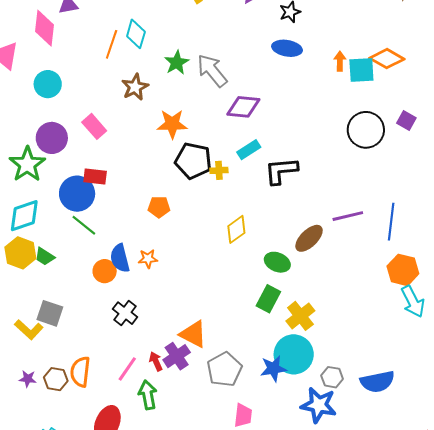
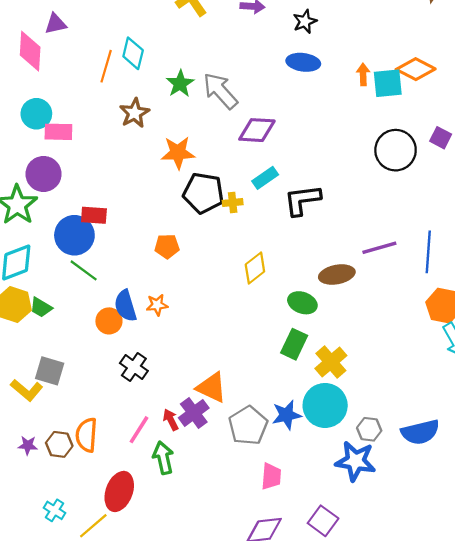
pink rectangle: (94, 126) -> (58, 132), moved, turned -45
brown ellipse: (309, 238) -> (337, 275), turned 36
blue star: (273, 369) -> (287, 415), moved

